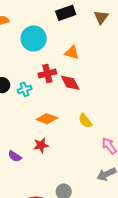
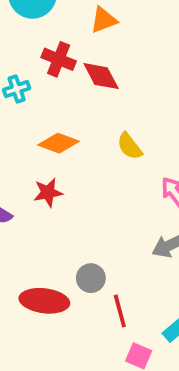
orange triangle: (72, 53) -> (104, 20), turned -35
red cross: (47, 74) -> (59, 59), turned 36

